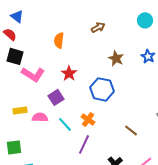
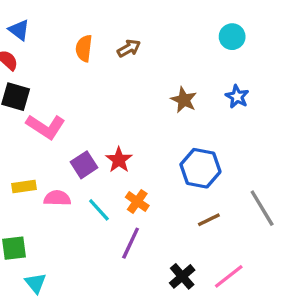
brown arrow: (98, 27) -> (129, 48), moved
orange semicircle: (59, 40) -> (84, 48), moved
red star: (69, 73) -> (119, 160), moved
blue hexagon: (102, 89) -> (200, 168), moved
brown line: (131, 130) -> (209, 220), turned -64

